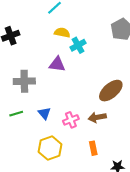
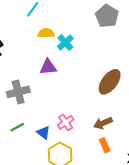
blue triangle: (44, 113) -> (43, 133), moved
brown arrow: (97, 117) -> (103, 123), moved
pink cross: (71, 120) -> (66, 122), moved

